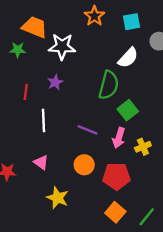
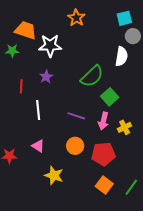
cyan square: (132, 22) -> (124, 18), moved
white semicircle: (128, 58) -> (121, 56), moved, turned -30
green semicircle: (109, 85) -> (92, 76), turned 35

